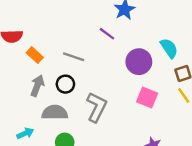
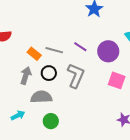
purple line: (107, 34) -> (80, 47), moved
orange rectangle: (35, 55) -> (34, 54), moved
gray L-shape: (97, 107) -> (76, 76), moved

